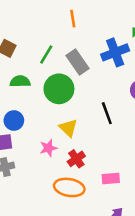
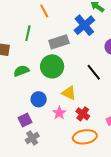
green line: (46, 55) -> (28, 33), moved
gray rectangle: (77, 62) -> (59, 42), turned -54
blue circle: (14, 120) -> (39, 99), moved

